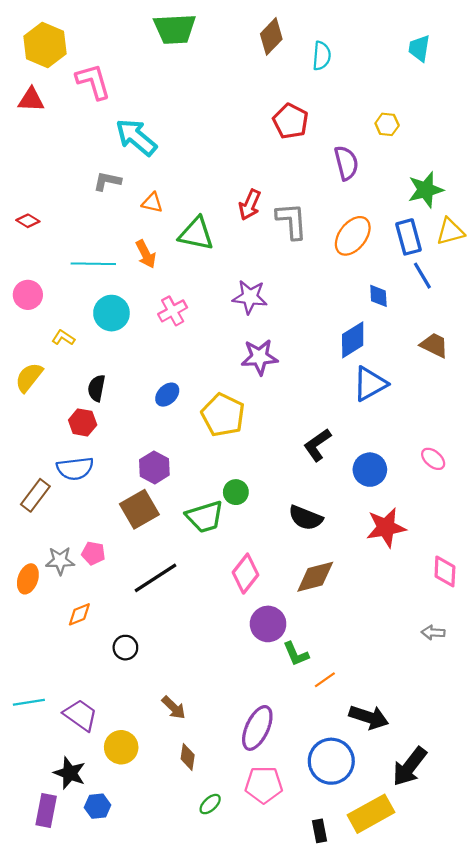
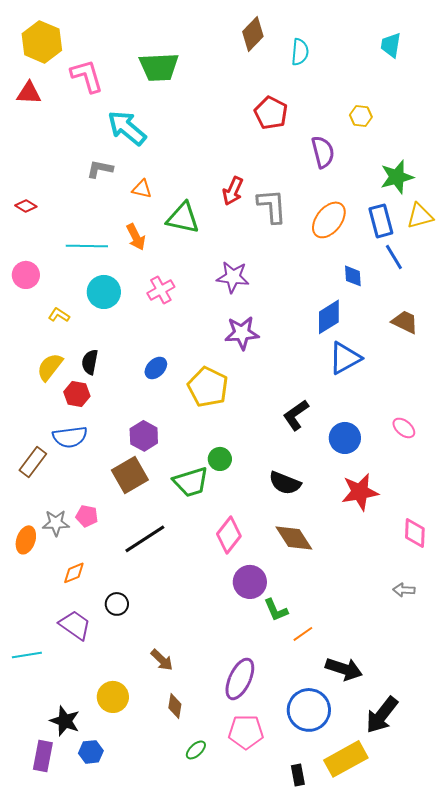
green trapezoid: (175, 29) -> (159, 67), moved
yellow semicircle: (29, 377) -> (50, 367), moved
brown diamond: (315, 577) -> (294, 538), turned 72
purple trapezoid: (80, 715) -> (75, 625), moved

